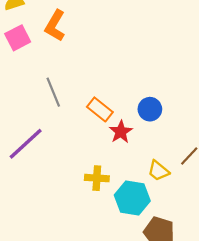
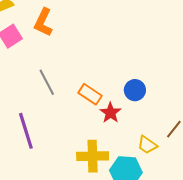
purple line: (26, 144) -> (26, 131), turned -60
yellow cross: (97, 178) -> (93, 156), size x1.4

